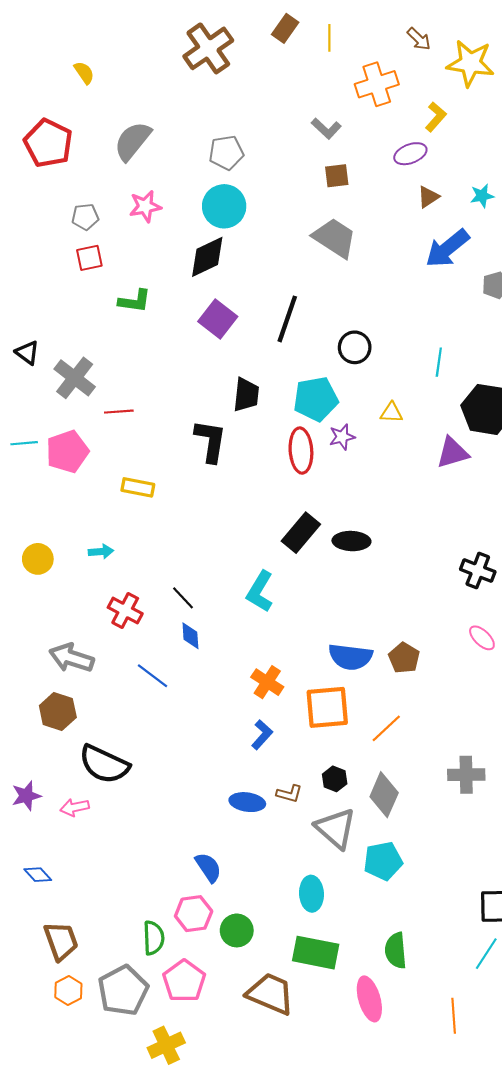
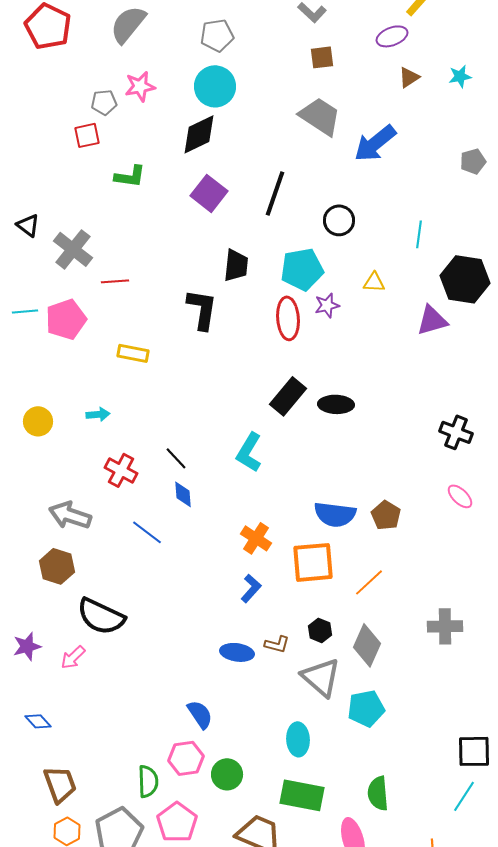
gray pentagon: (85, 217) -> (104, 102), moved
blue arrow: (447, 248) -> (375, 143), moved
pink arrow: (75, 807) -> (73, 657), turned -32

